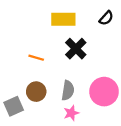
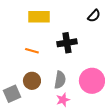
yellow rectangle: (63, 19) -> (39, 17), moved
black cross: (76, 49) -> (67, 43), turned 36

